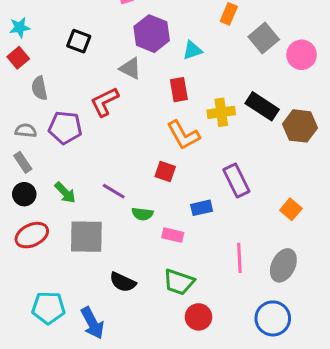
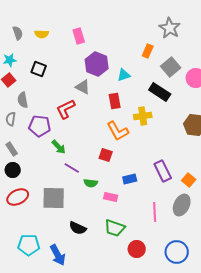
black square: (79, 41) -> (39, 69), moved
black rectangle: (262, 106) -> (160, 92), moved
gray semicircle: (26, 131) -> (11, 119), moved, turned -88
purple rectangle: (236, 181) -> (163, 171), moved
green arrow: (65, 193) -> (59, 147), moved
gray ellipse: (283, 265) -> (182, 205), moved
red circle: (199, 317) -> (137, 249), moved

